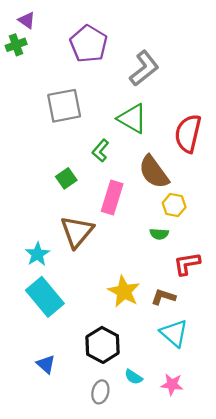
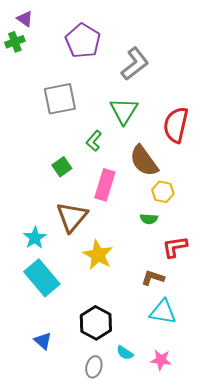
green triangle: (132, 119) -> (124, 111), turned 32
yellow star: (124, 292) -> (98, 255), moved
cyan triangle: (174, 333) -> (163, 312), turned -32

